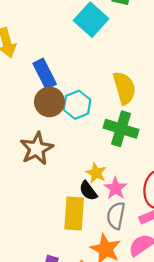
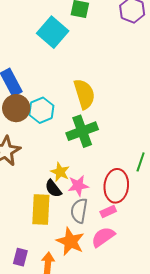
green cross: (121, 129) -> (82, 131), turned -36
pink star: (115, 188) -> (78, 186), turned 30

